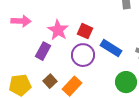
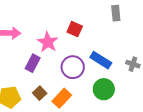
red square: (85, 31) -> (75, 29), moved
green circle: (126, 82) -> (104, 89), moved

